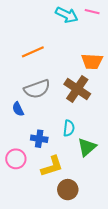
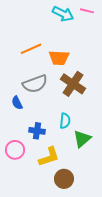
orange trapezoid: (92, 61) -> (59, 58), moved

